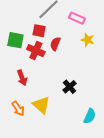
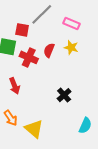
red square: (39, 31) -> (22, 30), moved
yellow star: (88, 40) -> (71, 47), moved
yellow triangle: (41, 105) -> (34, 129), moved

